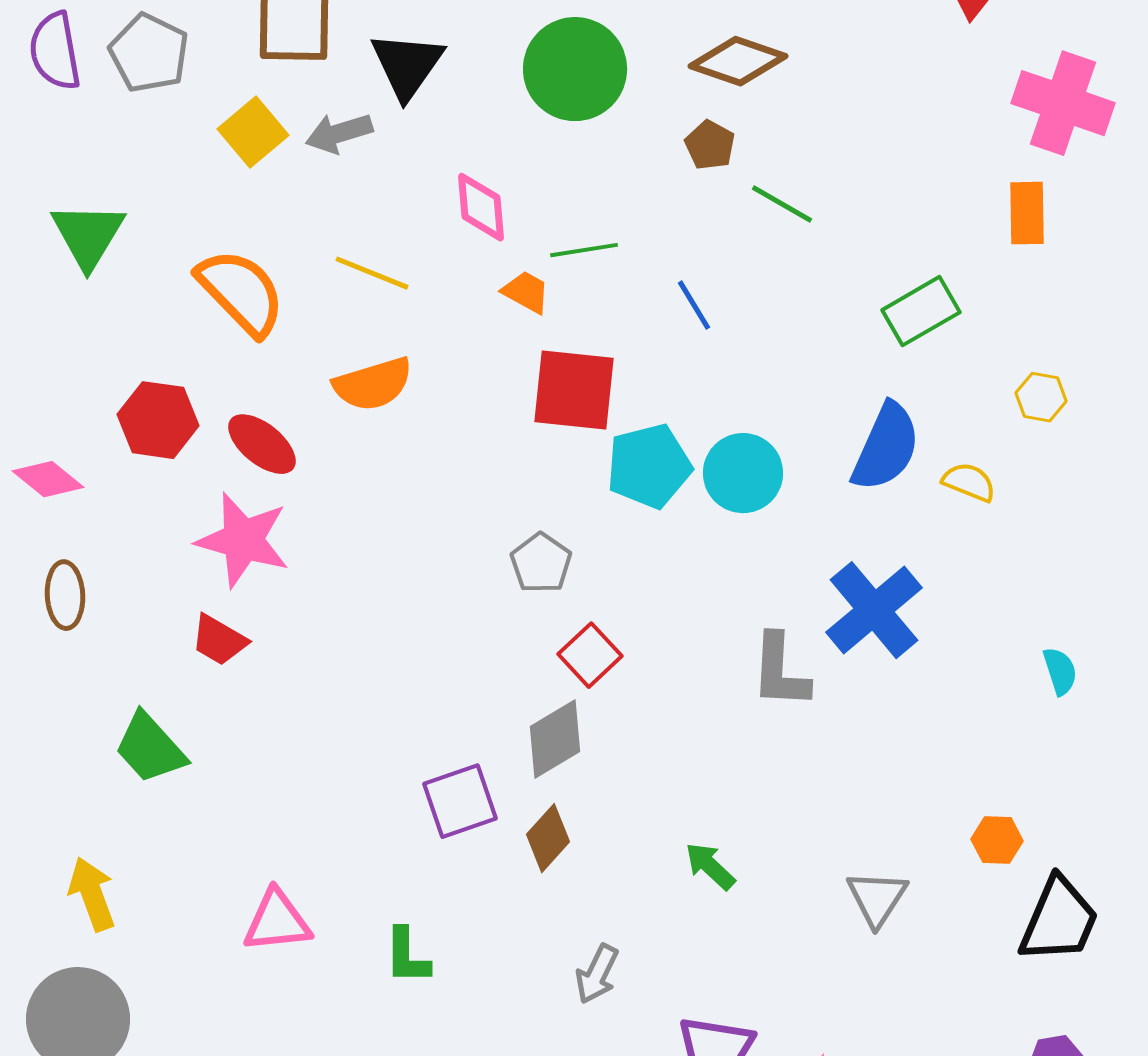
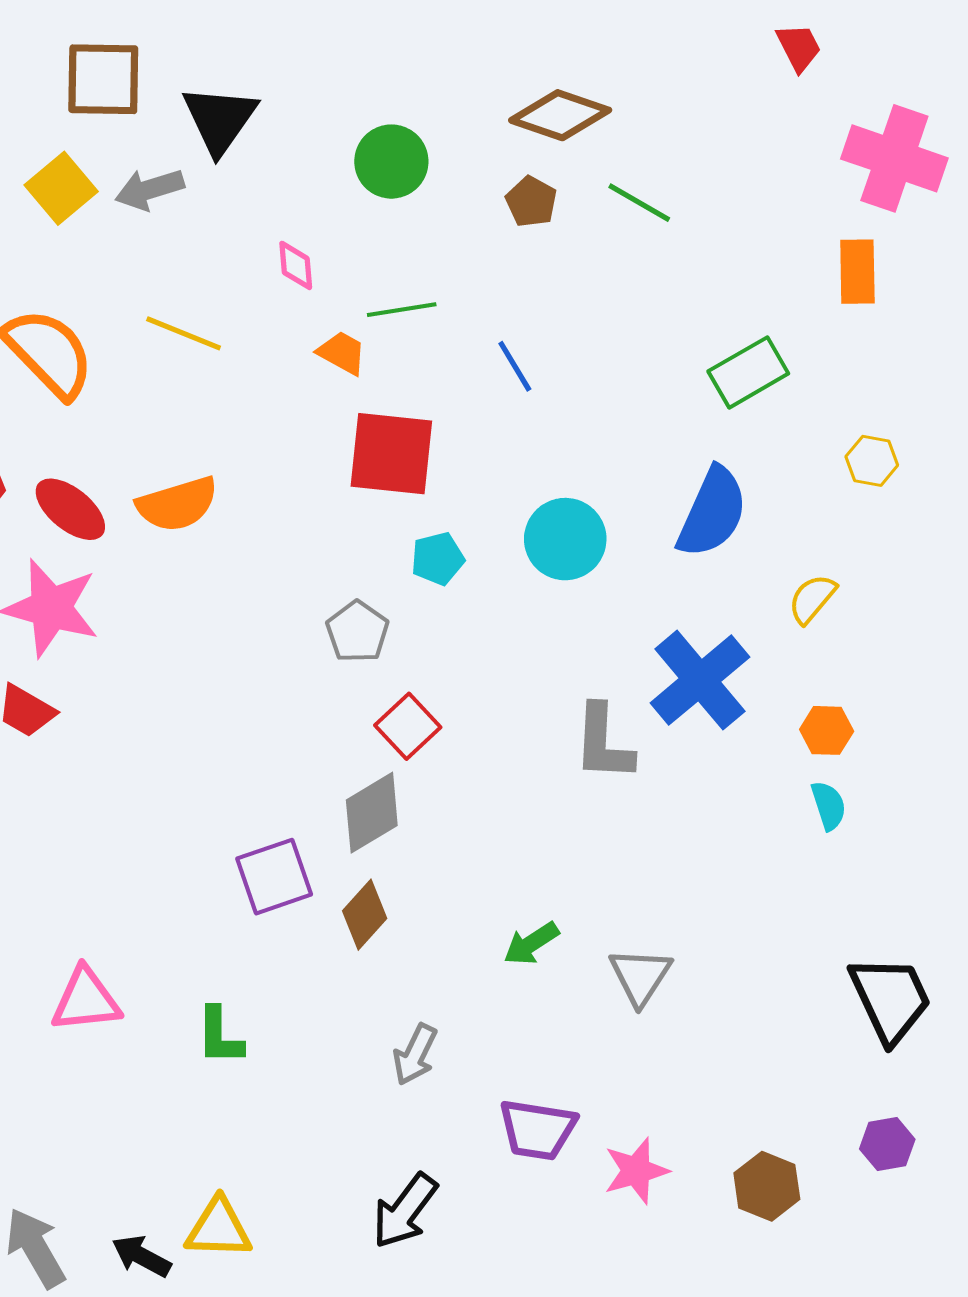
green circle: (575, 69) -> (391, 162), moved, size x0.7
green line: (782, 204) -> (639, 203), moved
pink diamond: (481, 207) -> (296, 265), size x0.7
orange semicircle: (373, 384) -> (177, 504), moved
cyan pentagon: (649, 466) -> (438, 559), moved, size x0.6
yellow semicircle: (969, 482) -> (812, 599), moved, turned -72
cyan semicircle: (1060, 671) -> (829, 806), moved
orange hexagon: (997, 840) -> (827, 730), moved
green arrow: (710, 866) -> (531, 943), turned -76
gray triangle: (877, 898) -> (640, 976), moved
black trapezoid: (1059, 920) -> (890, 999), turned -48

